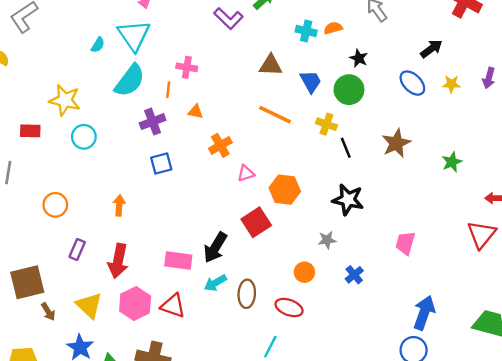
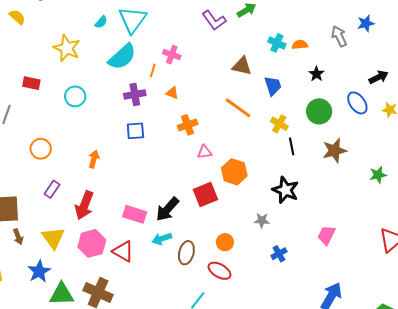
green circle: (349, 90) -> (319, 111), moved
yellow star: (65, 100) -> (67, 48), moved
orange circle: (304, 272) -> (225, 242), moved

